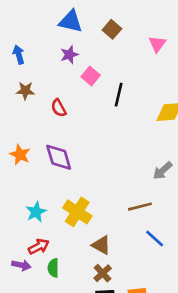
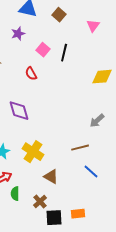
purple star: (69, 55) -> (18, 34), moved
black line: (119, 95) -> (64, 53), moved
red semicircle: (59, 108) -> (31, 74), moved
brown cross: (103, 273) -> (40, 202), moved

